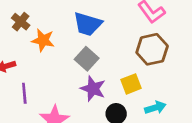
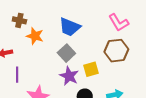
brown cross: (21, 22) -> (19, 20), turned -32
yellow square: (131, 84) -> (91, 69), moved

